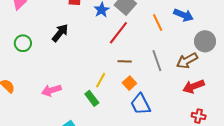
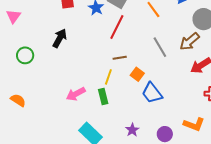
brown line: (125, 61) -> (120, 58), moved
pink arrow: (51, 90) -> (76, 94), moved
green rectangle: (92, 98) -> (103, 96), turned 35

